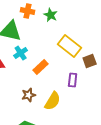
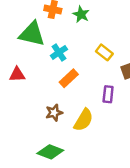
yellow rectangle: (70, 46) -> (104, 52), size x0.6
cyan cross: (21, 53) -> (59, 52), moved

